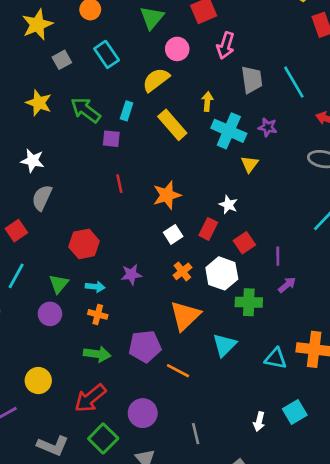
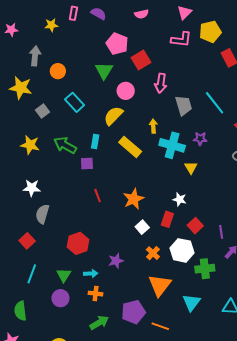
yellow star: (37, 25) -> (21, 88), turned -30
green arrow: (97, 354) -> (99, 323), turned -30

